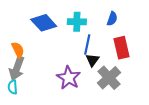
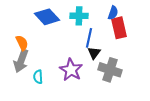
red rectangle: (121, 48) -> (119, 28), moved
gray cross: (109, 78) -> (110, 70), turned -30
cyan semicircle: (13, 87) -> (38, 77), moved

